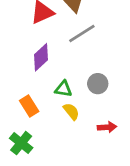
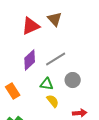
gray line: (82, 33) -> (56, 59), moved
orange rectangle: (29, 106) -> (13, 91), moved

